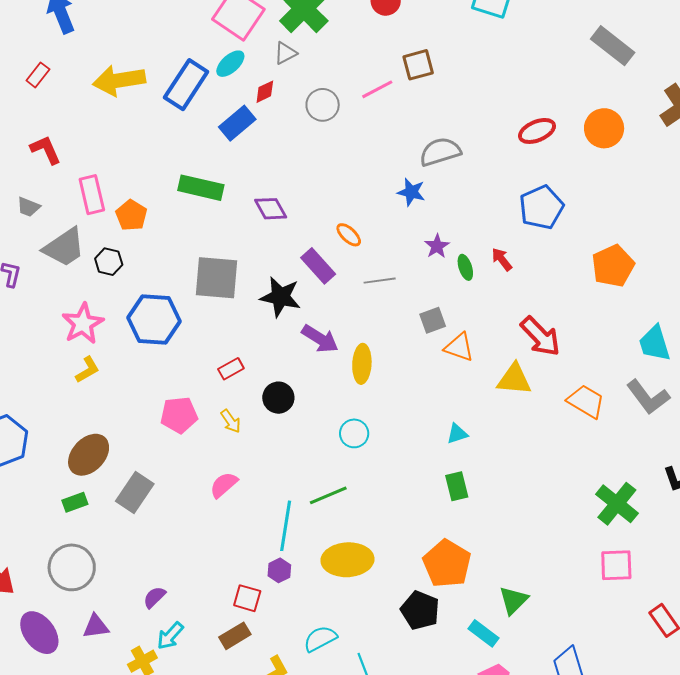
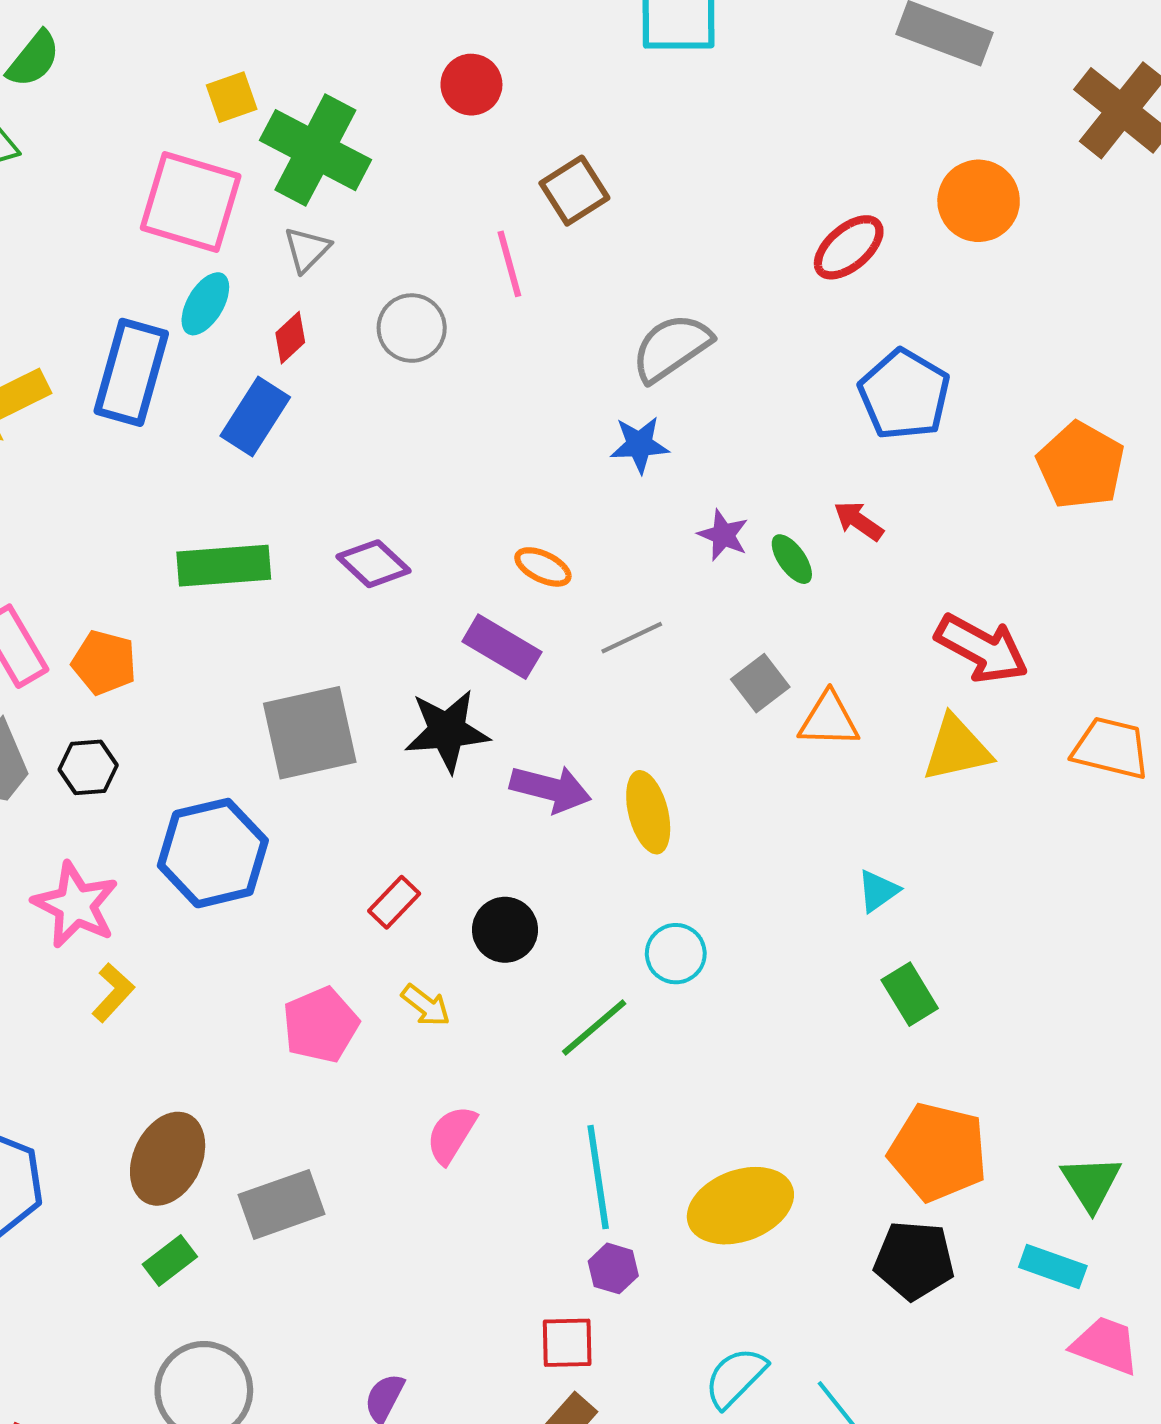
pink line: (377, 89) -> (509, 264), turned -60
gray rectangle: (135, 493) -> (281, 1204), turned 54
green line: (328, 495) -> (594, 1028), moved

